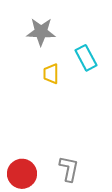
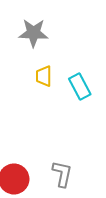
cyan rectangle: (86, 58) -> (80, 86), moved

